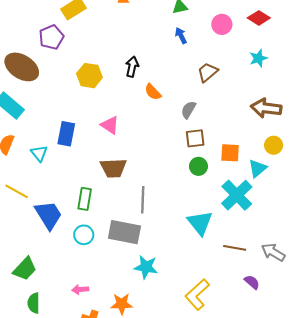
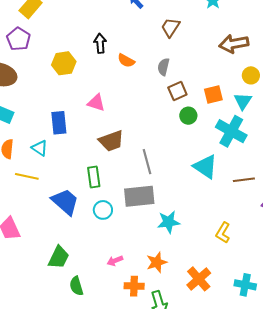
yellow line: (17, 191) -> (27, 176), moved
yellow L-shape: (197, 294) -> (223, 233), size x0.7

